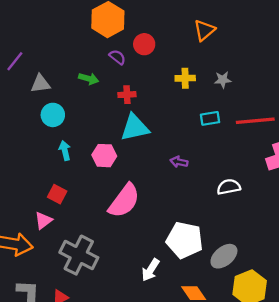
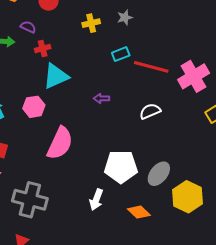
purple semicircle: (117, 57) -> (28, 27), moved
red line: (255, 121) -> (151, 67), moved, turned 32

